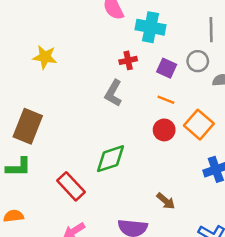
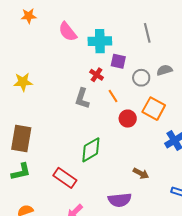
red cross: (128, 60) -> (97, 75), moved, turned -32
gray circle: (198, 61) -> (141, 78), moved
purple square: (167, 68) -> (118, 61), moved
orange line: (166, 100) -> (113, 96), moved, turned 48

